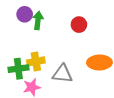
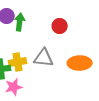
gray triangle: (63, 74) -> (44, 58), moved

